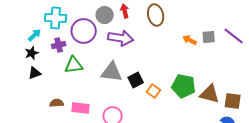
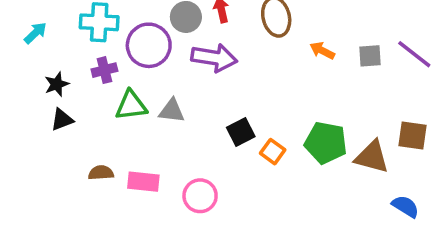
cyan arrow: (35, 35) -> (35, 33), moved
orange arrow: (190, 40) -> (322, 51), moved
gray triangle: (112, 72) -> (172, 111), moved, size x0.7
brown square: (233, 101) -> (413, 136), moved

